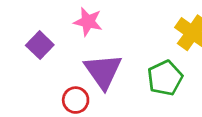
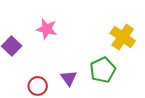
purple triangle: (103, 71) -> (69, 78), moved, size x0.6

